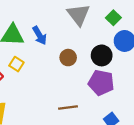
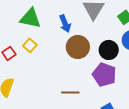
blue arrow: (40, 35) -> (65, 24), moved
brown circle: (68, 58) -> (78, 47), size x1.5

